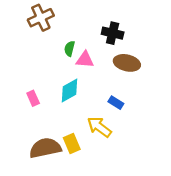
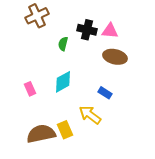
black cross: (113, 33) -> (87, 30), moved
pink triangle: (85, 60) -> (110, 31), moved

